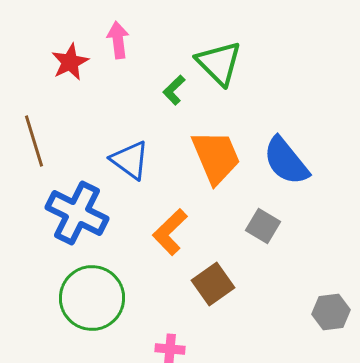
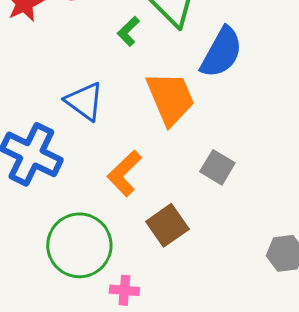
blue semicircle: (286, 161) -> (221, 52), moved, turned -112
green circle: (92, 298) -> (79, 245), moved

